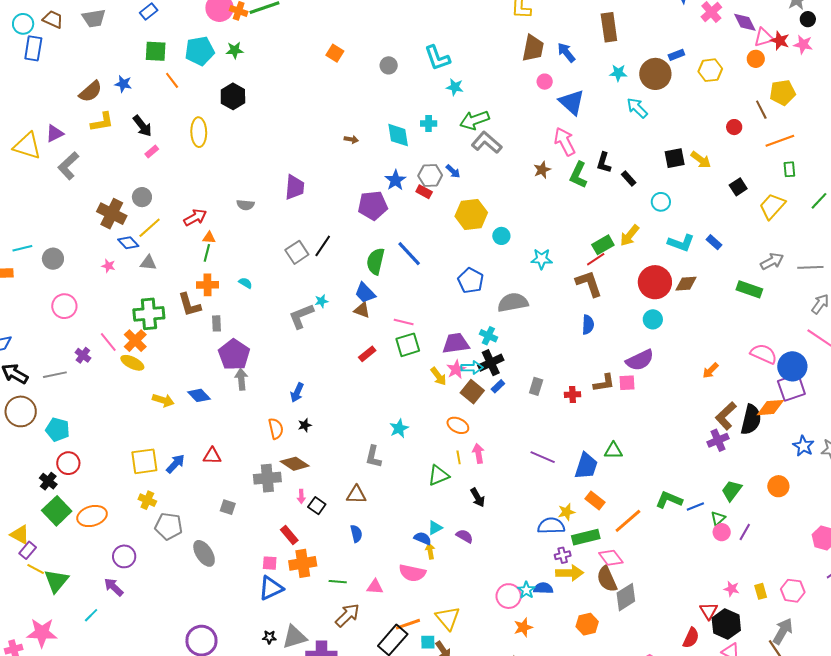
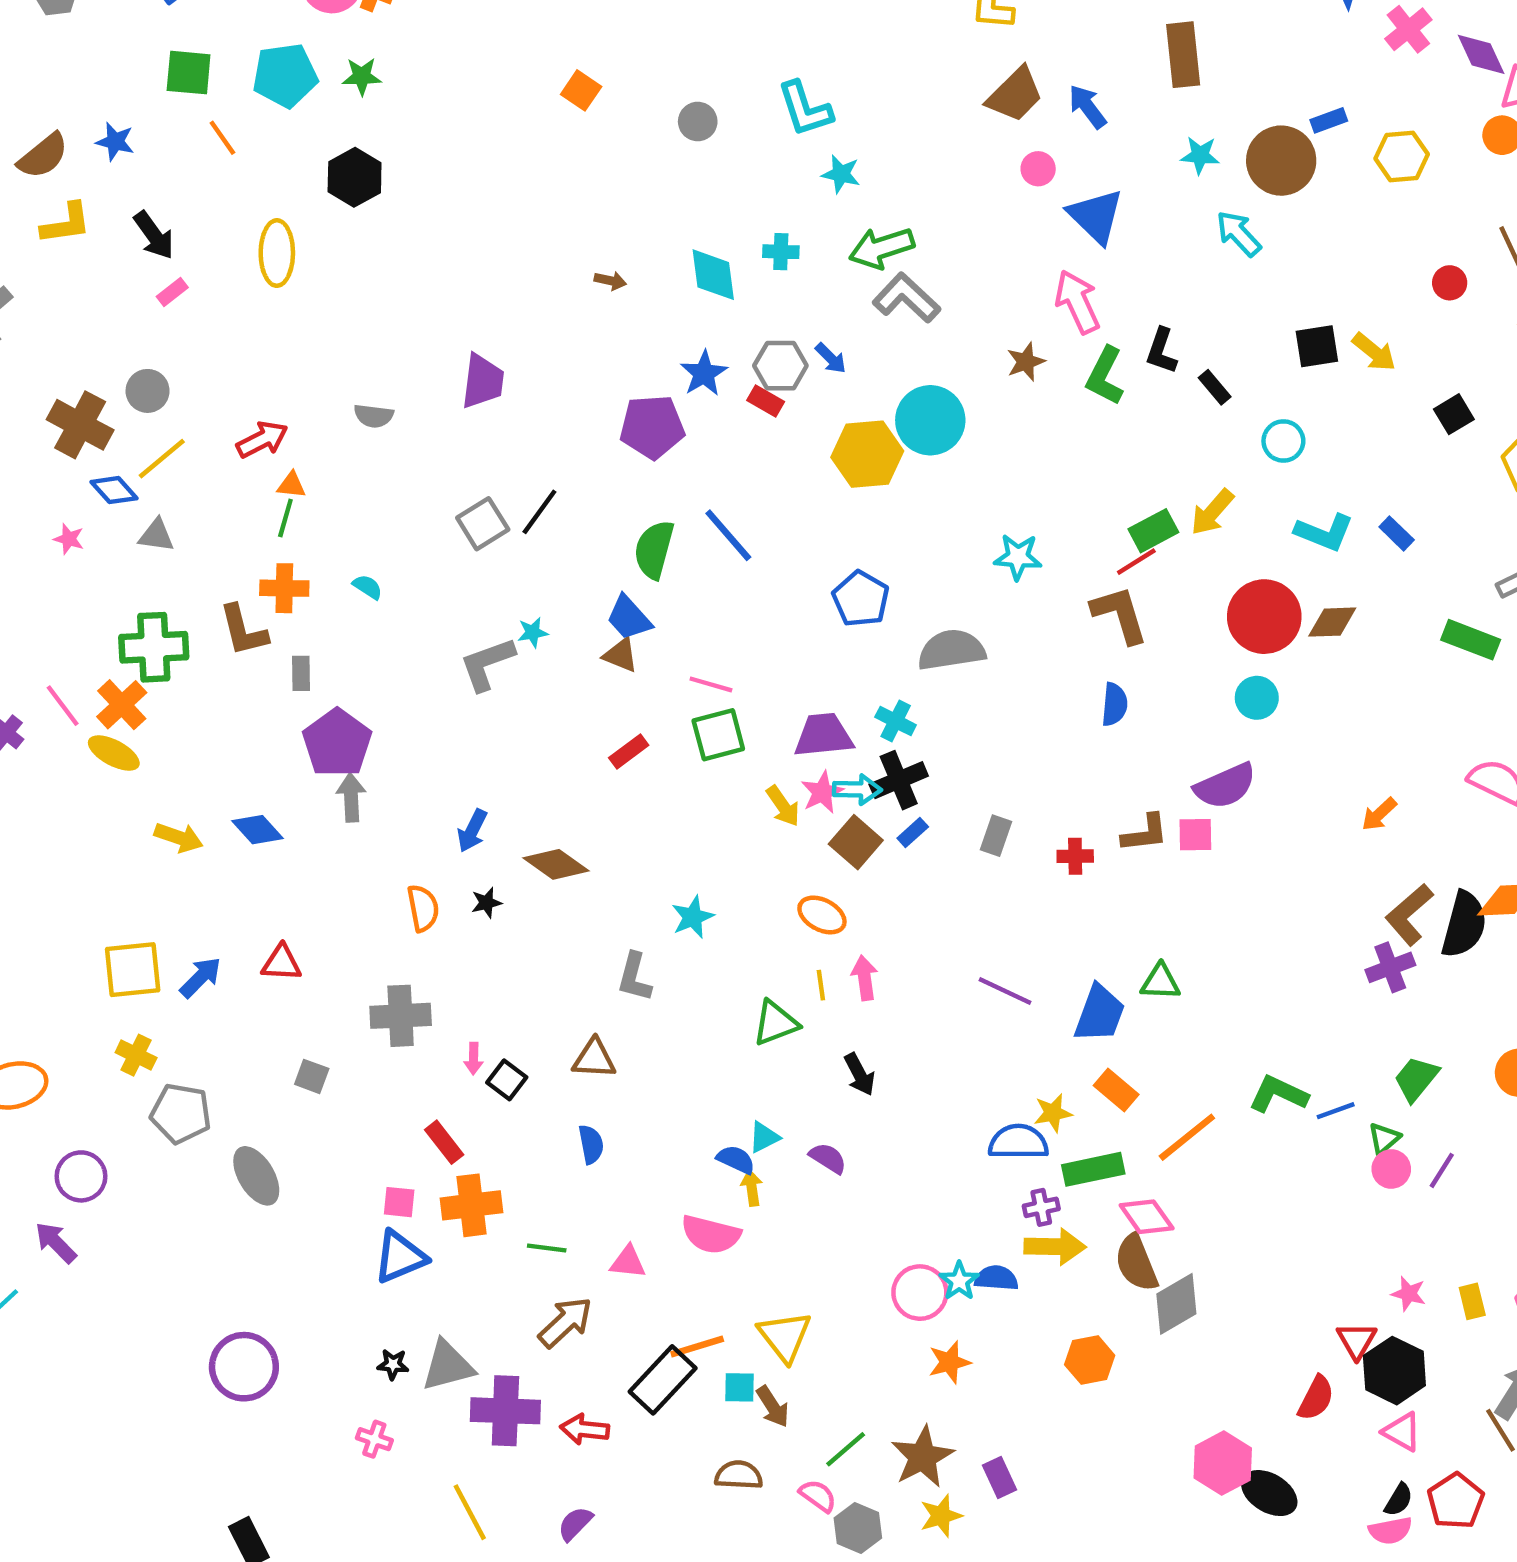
brown trapezoid: (533, 48) -> (1015, 95), turned 32
cyan circle: (501, 236) -> (930, 420), moved, size x1.8
brown diamond: (295, 464) -> (556, 864), moved

